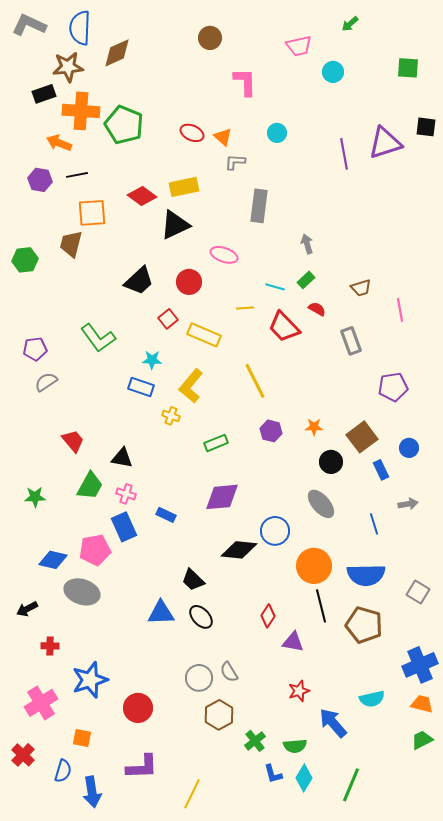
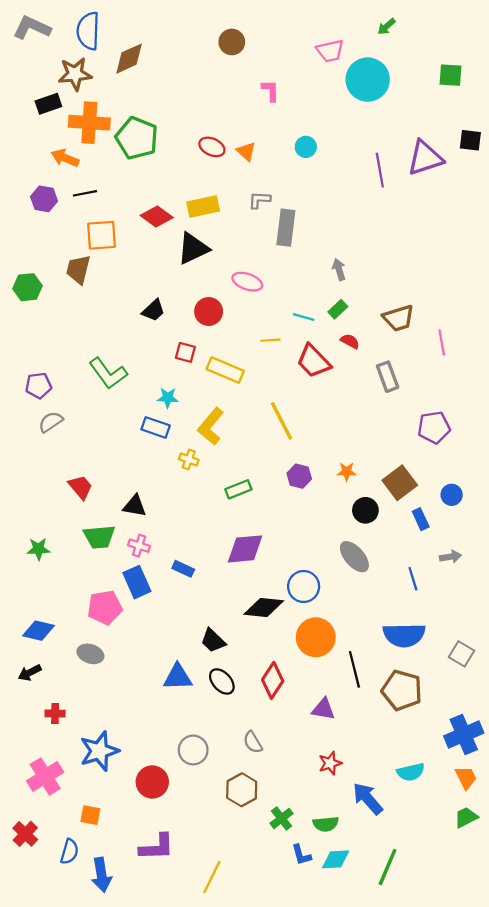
cyan circle: (333, 72) -> (368, 80), size x1.8
pink L-shape: (245, 82) -> (270, 91), size x0.7
gray L-shape: (235, 162) -> (259, 200), moved
black trapezoid: (139, 281) -> (153, 310), size x0.7
brown trapezoid: (361, 288) -> (399, 318), size x1.4
red square: (168, 319) -> (185, 352), turned -36
green trapezoid: (90, 486) -> (99, 537), turned 56
blue diamond: (53, 560) -> (39, 631), moved
orange circle: (314, 566) -> (316, 637), moved
gray ellipse: (82, 592) -> (90, 654), size x0.7
red diamond: (268, 616) -> (273, 680), moved, size x1.4
gray circle: (199, 678) -> (193, 750), moved
orange trapezoid: (422, 704) -> (466, 778), turned 50
cyan diamond: (304, 778) -> (336, 859), turned 56

